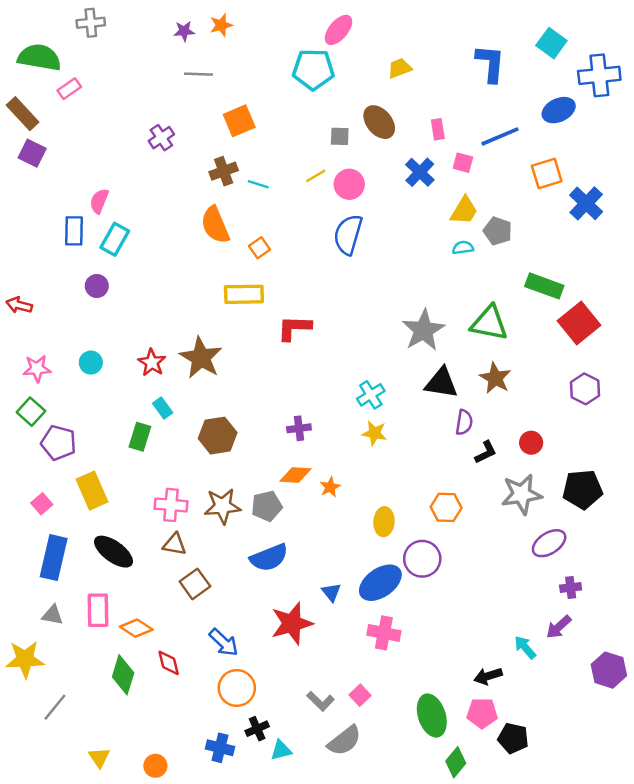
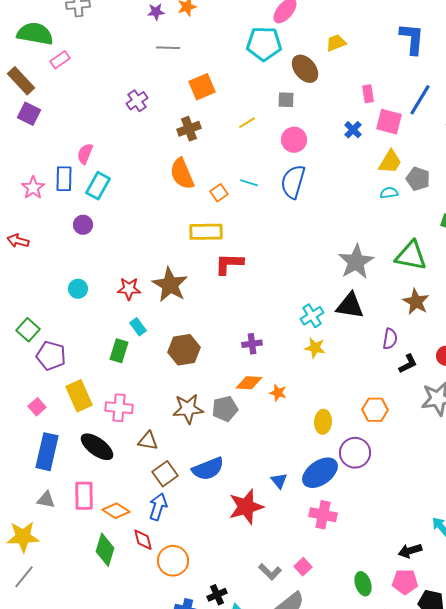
brown ellipse: (379, 122) -> (305, 69), moved
blue line: (500, 136) -> (420, 100), turned -36
pink square: (463, 163) -> (389, 122), size x1.5
blue cross: (420, 172) -> (353, 130), size x0.7
yellow line: (316, 176) -> (247, 123), moved
cyan line: (258, 184) -> (249, 183), moved
red L-shape: (294, 328) -> (229, 264), moved
red star: (152, 363) -> (129, 289), turned -30
pink star: (37, 369) -> (33, 188), moved, turned -30
black triangle: (441, 383) -> (350, 306), moved
orange star: (330, 487) -> (278, 393), turned -30
pink cross: (171, 505) -> (119, 408), moved
blue semicircle: (269, 558) -> (208, 469), moved
blue arrow: (224, 643) -> (158, 507), moved, turned -116
orange circle: (237, 688) -> (173, 561), moved
gray line: (55, 707) -> (24, 577), moved
green ellipse: (432, 716) -> (363, 584), size x0.7

